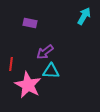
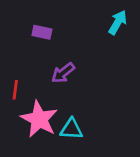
cyan triangle: (51, 71) -> (71, 129), moved

